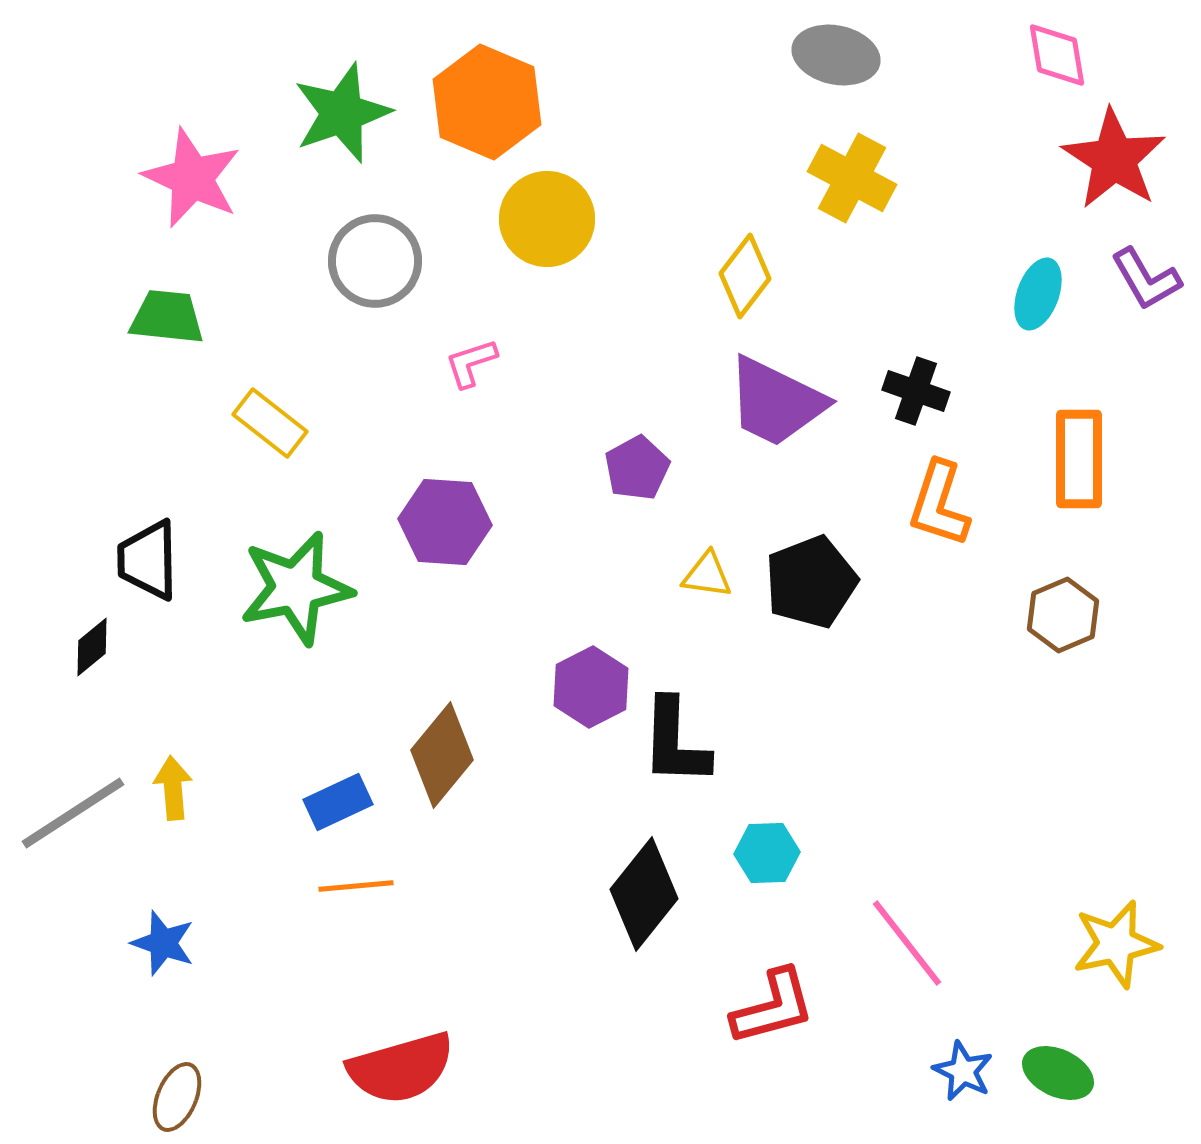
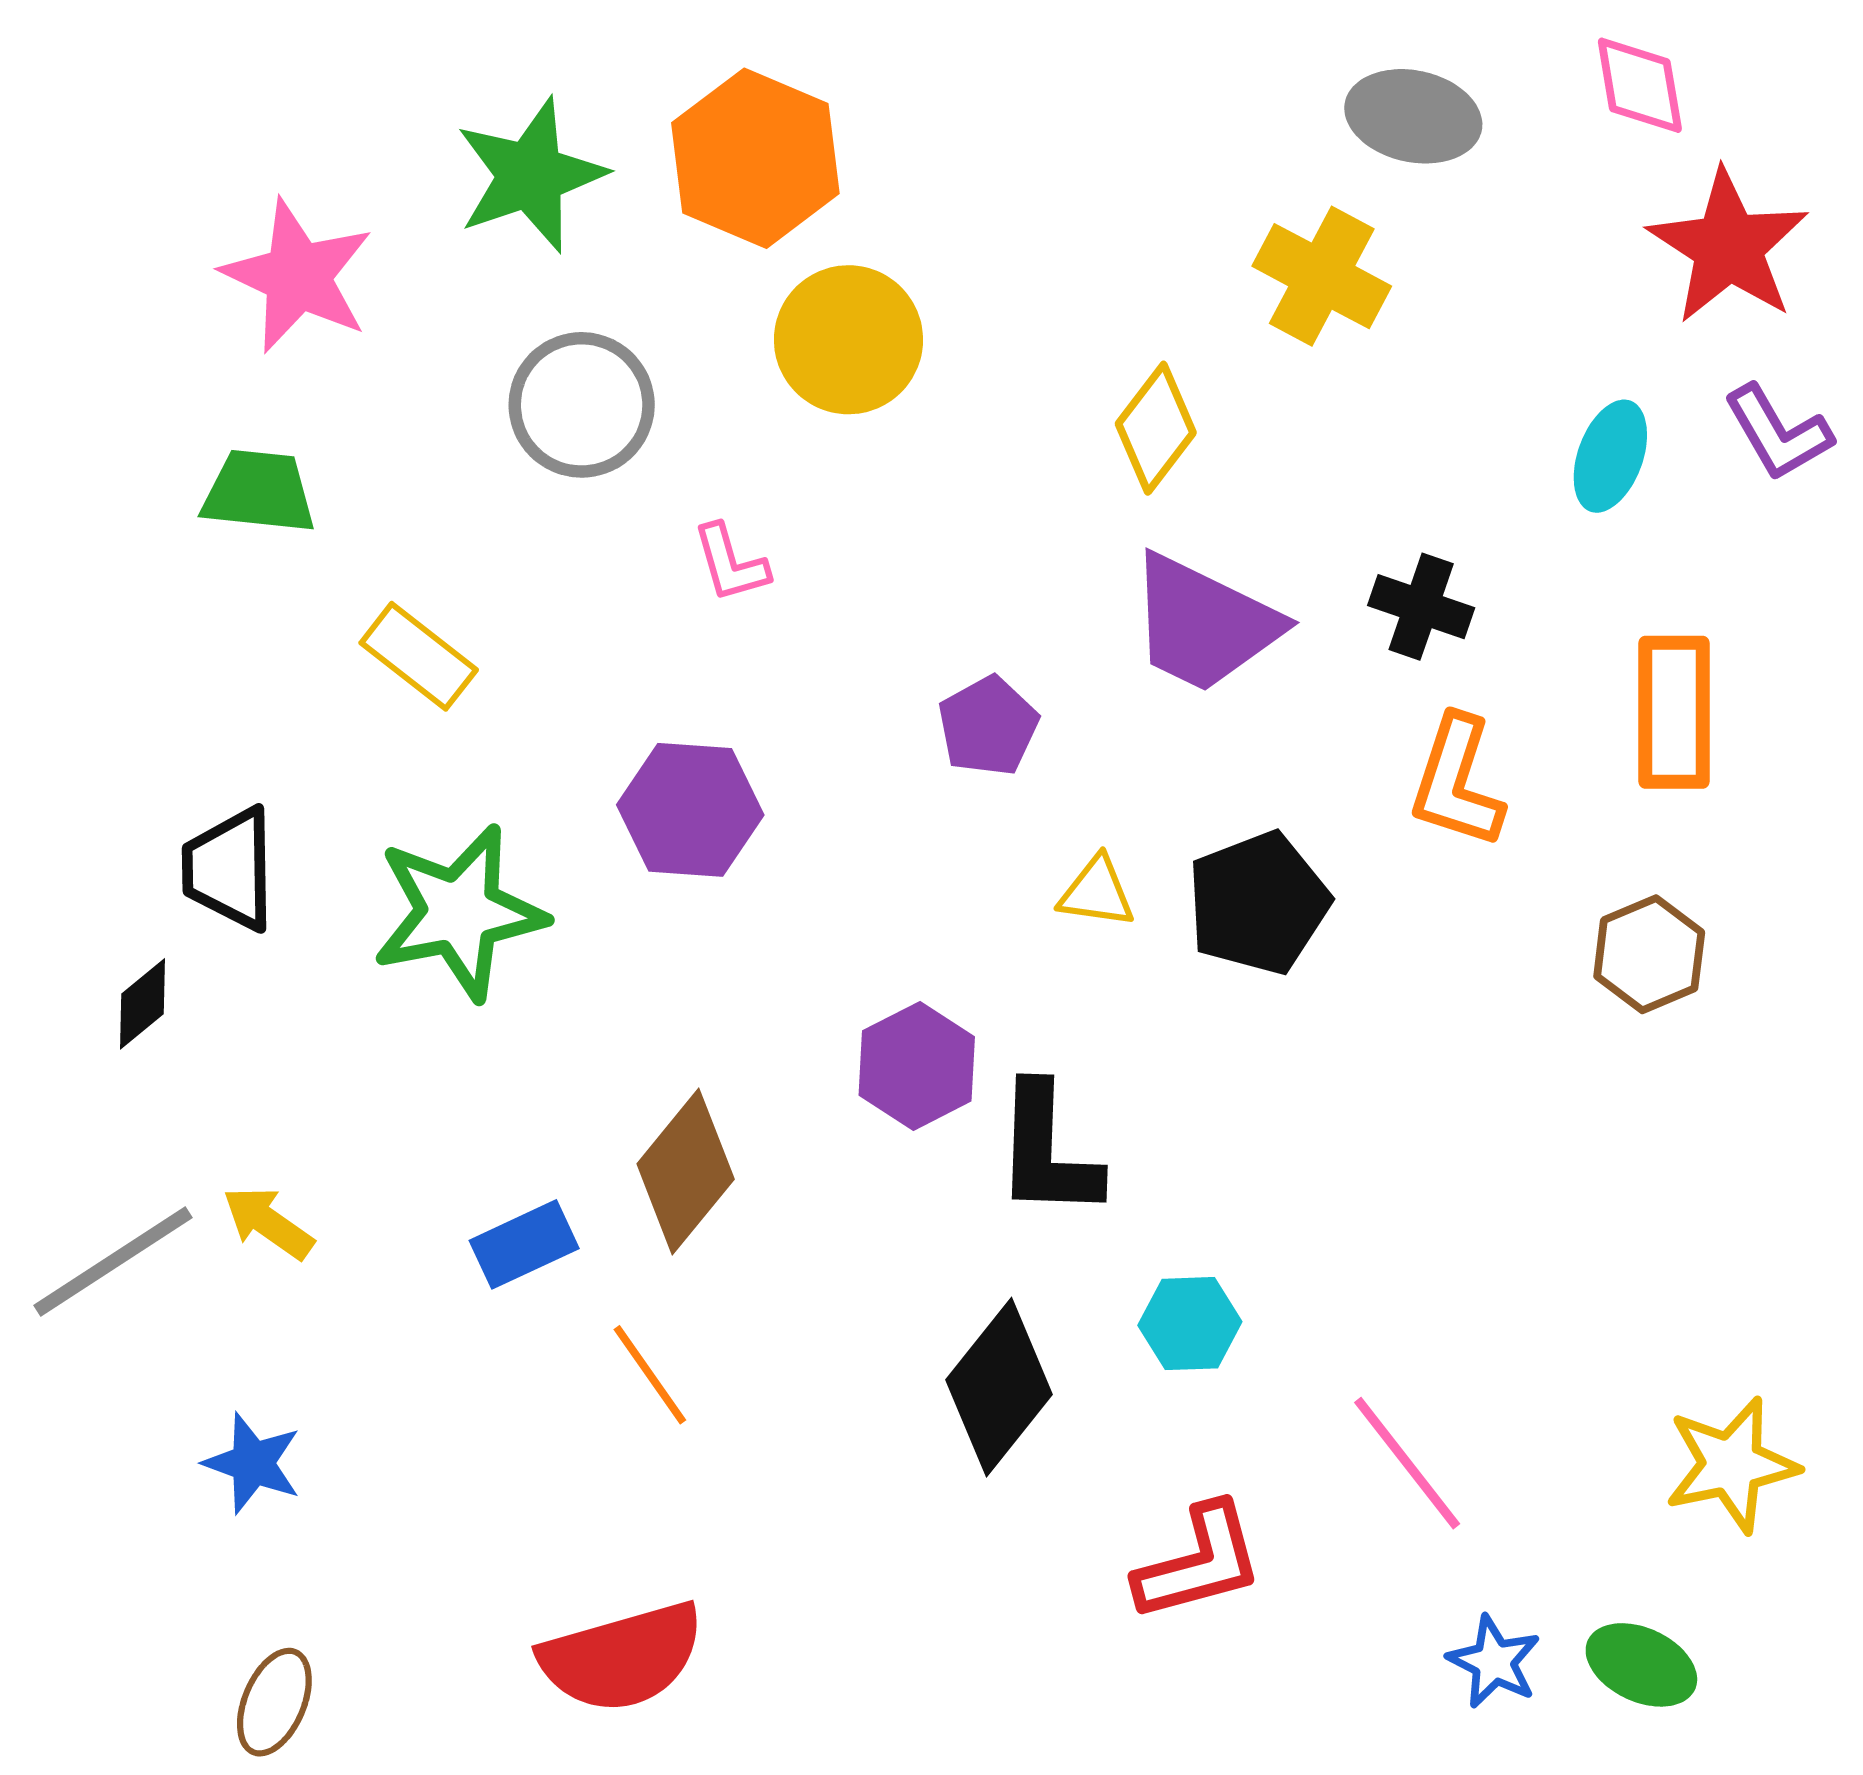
gray ellipse: (836, 55) -> (1413, 116), moved
pink L-shape: (471, 363) -> (731, 563), turned -88
yellow arrow: (173, 788) -> (268, 1223), turned -50
orange line: (356, 886) -> (650, 1375), moved, turned 60

